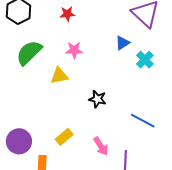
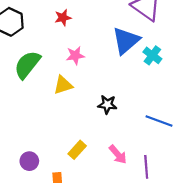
blue triangle: (122, 43) -> (126, 41), size x1.8
purple circle: (19, 141) -> (29, 161), size x0.7

